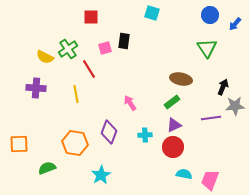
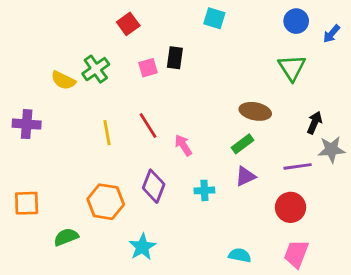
red square: (91, 17) -> (128, 24), turned -35
red line: (89, 69) -> (148, 126), moved
purple cross: (36, 88) -> (27, 124), moved
red circle: (173, 147) -> (291, 207), moved
cyan semicircle: (184, 174) -> (240, 255), moved

